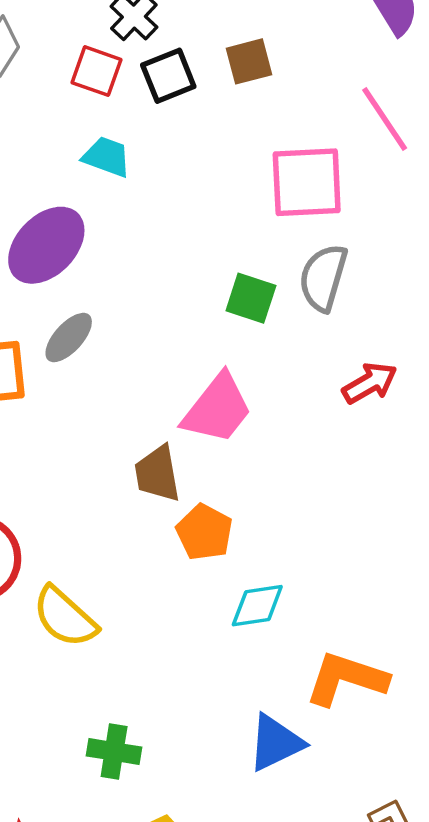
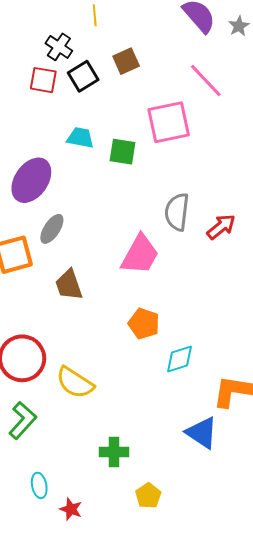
cyan trapezoid: (107, 157) -> (80, 138), moved
gray semicircle: (323, 278) -> (177, 212), moved
green square: (251, 298) -> (123, 152), moved
brown trapezoid: (157, 474) -> (69, 285), moved
blue triangle: (276, 743) -> (202, 433), turned -51

